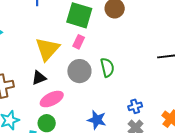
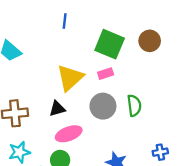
pink rectangle: (79, 42) -> (106, 74), turned 40

